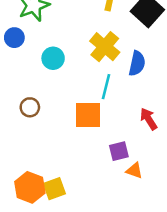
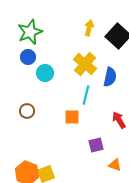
blue circle: (14, 38) -> (28, 57), moved
orange square: (88, 115) -> (72, 117), size x0.7
orange triangle: (134, 171) -> (115, 165), moved

